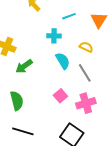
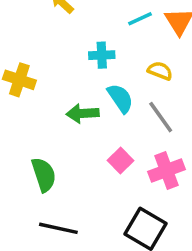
cyan line: (69, 16) -> (140, 19), moved
green arrow: (24, 66) -> (83, 113), moved, turned 36

